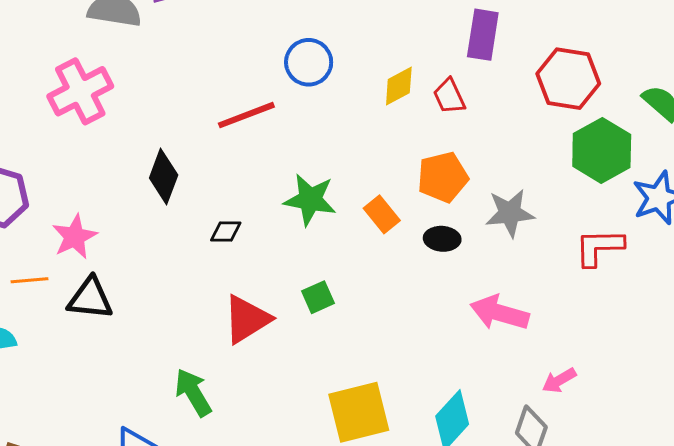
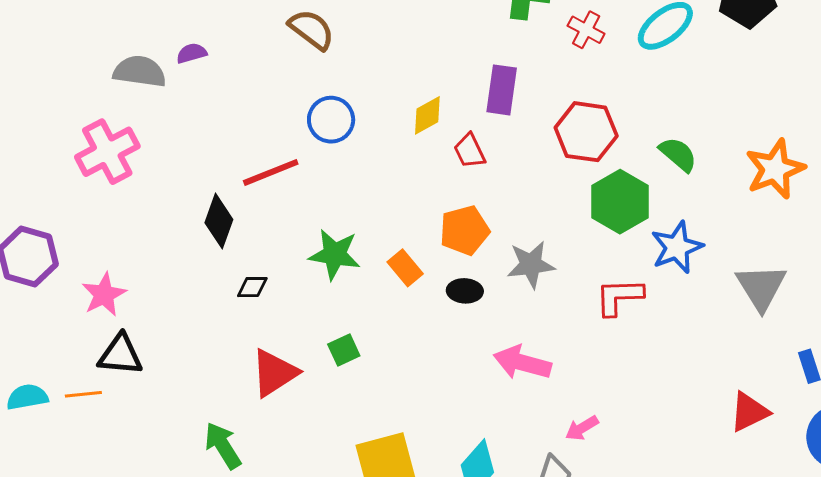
yellow diamond: (399, 86) -> (427, 115), moved
black diamond: (164, 177) -> (219, 221), moved
orange line: (30, 280) -> (83, 394), moved

